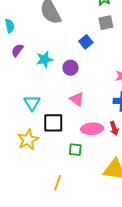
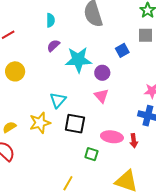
cyan star: (44, 59) -> (78, 60), size x1.5
pink triangle: (77, 99) -> (101, 96), moved
yellow star: (28, 140) -> (40, 123), moved

